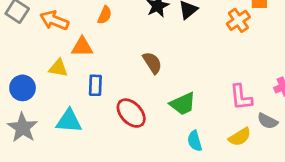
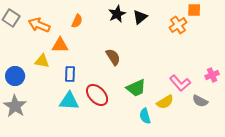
pink L-shape: (241, 97) -> (180, 83), turned -35
cyan triangle: (69, 121) -> (69, 101), moved
yellow semicircle: (240, 137) -> (165, 102), moved

